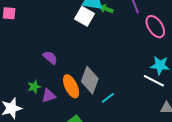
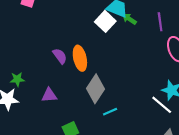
orange ellipse: (71, 86) -> (80, 58), moved
green star: (34, 87) -> (17, 79), moved

